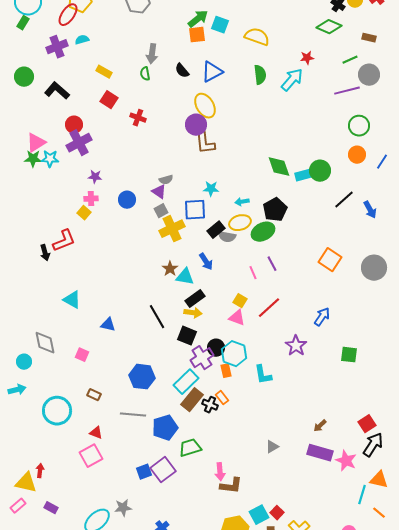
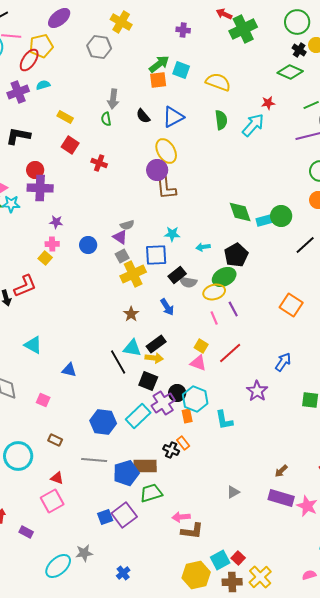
black L-shape: (57, 91) -> (18, 136), turned -30
purple cross: (79, 143) -> (40, 188), turned 30
yellow ellipse: (240, 223) -> (214, 292), moved
cyan triangle: (185, 277) -> (132, 348), moved
cyan rectangle: (186, 382) -> (138, 416), moved
brown rectangle: (192, 400) -> (145, 466), moved, turned 50
pink arrow: (220, 472) -> (181, 517), turned 90
purple rectangle: (51, 508) -> (26, 532), moved

